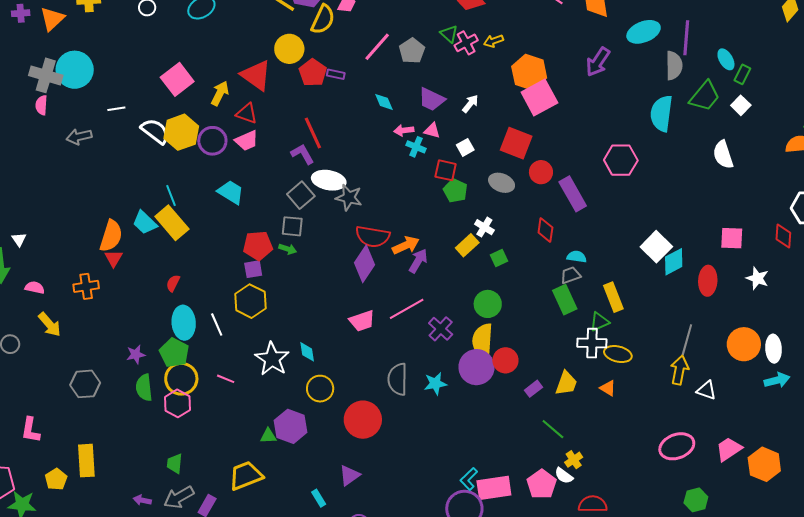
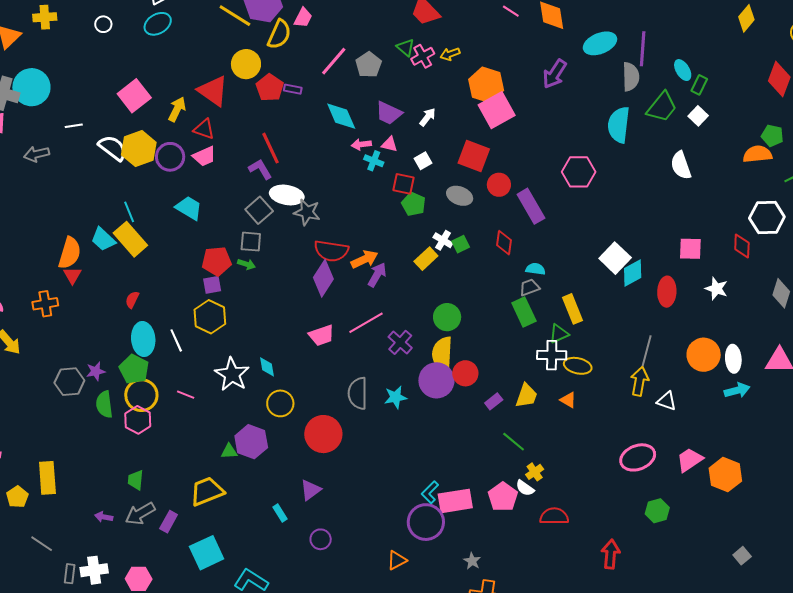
cyan diamond: (384, 102) -> (341, 116), size x1.6
green square: (499, 258) -> (461, 244), moved
gray hexagon: (85, 384) -> (69, 382), moved

